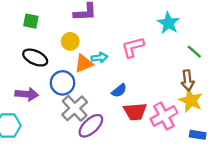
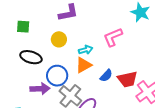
orange triangle: (84, 63) -> (84, 65), moved
purple arrow: (27, 94) -> (40, 89), moved
red trapezoid: (135, 112) -> (127, 79), moved

